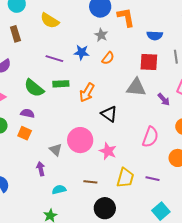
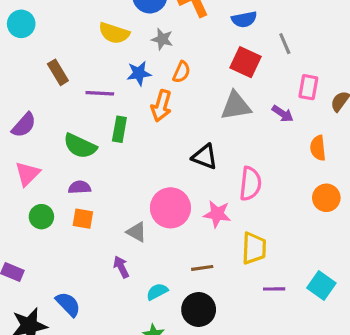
yellow semicircle: (50, 21) -> (114, 33), moved
brown rectangle: (15, 34) -> (58, 72), moved
red square: (149, 62) -> (245, 62), turned 36
green rectangle: (61, 84) -> (119, 129), turned -63
orange arrow: (87, 93) -> (161, 106), moved
pink semicircle: (150, 137) -> (250, 184), moved
purple line: (152, 179) -> (274, 289), moved
black circle: (105, 208) -> (199, 309), moved

